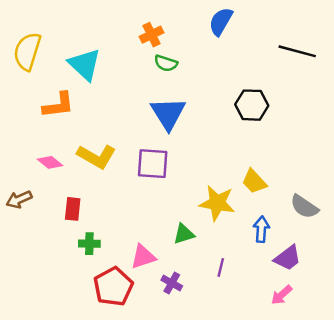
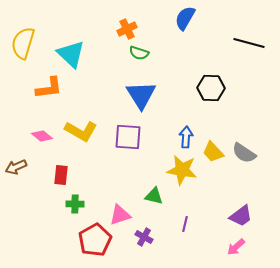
gray semicircle: (304, 207) -> (244, 153), moved
blue arrow: (261, 229) -> (186, 137), moved
green triangle: (184, 234) -> (154, 196), turned 30

